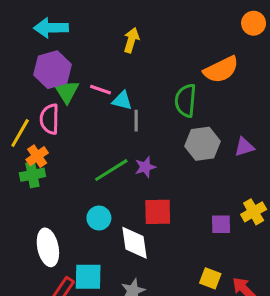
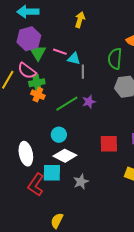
pink semicircle: (49, 119) -> (27, 71), turned -54
orange cross: (37, 156) -> (38, 95), moved, turned -32
green cross: (32, 175) -> (37, 83), moved
red square: (158, 212) -> (109, 144), moved
white diamond: (135, 243) -> (65, 156), moved, turned -55

